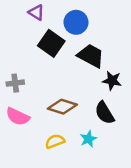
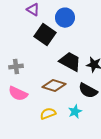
black trapezoid: (91, 56) -> (70, 62), moved
black semicircle: (105, 113) -> (88, 91), turned -30

